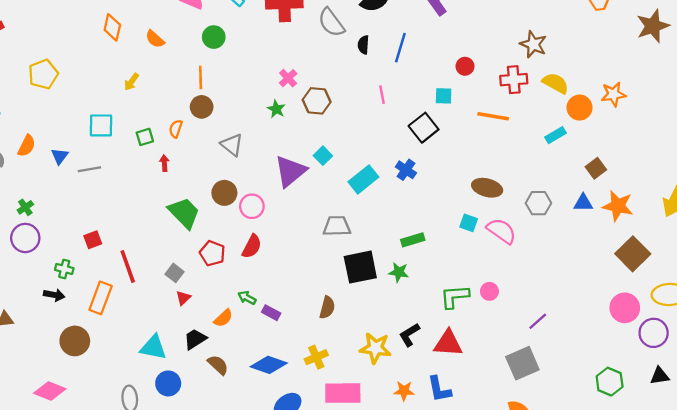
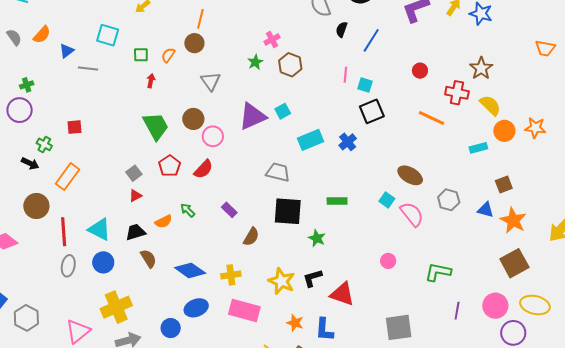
cyan square: (444, 96) -> (365, 85), moved
red line: (128, 266) -> (64, 232), moved
green star: (399, 272) -> (317, 238), moved
green L-shape: (455, 297) -> (438, 272), moved
purple rectangle: (271, 313) -> (229, 210), moved
purple line: (538, 321) -> (457, 311), moved, turned -54

